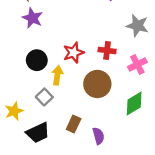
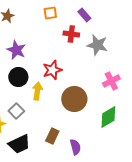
purple star: (32, 18) -> (16, 50), moved
gray star: (137, 26) -> (97, 45), moved
red cross: (107, 50) -> (71, 34), moved
gray square: (44, 97) -> (16, 111), moved

